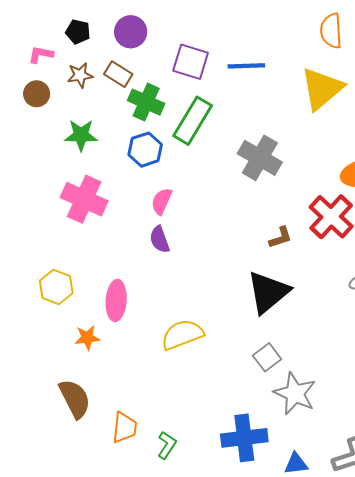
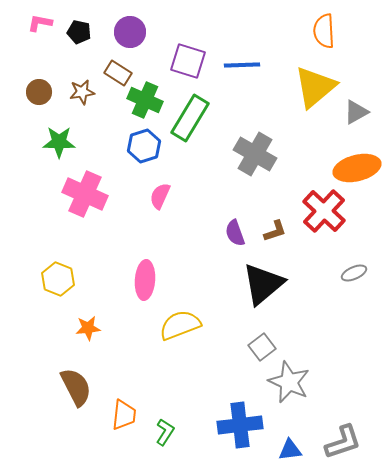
pink L-shape: (41, 55) -> (40, 23), moved
brown star: (80, 75) -> (82, 92), moved
green star: (81, 135) -> (59, 142), moved
purple semicircle: (160, 239) -> (235, 233), moved
pink ellipse: (116, 300) -> (145, 280), moved

